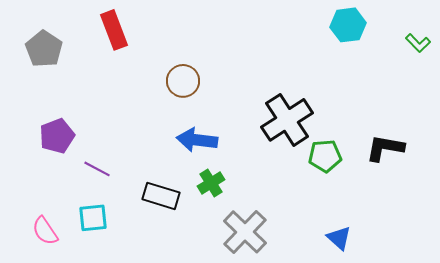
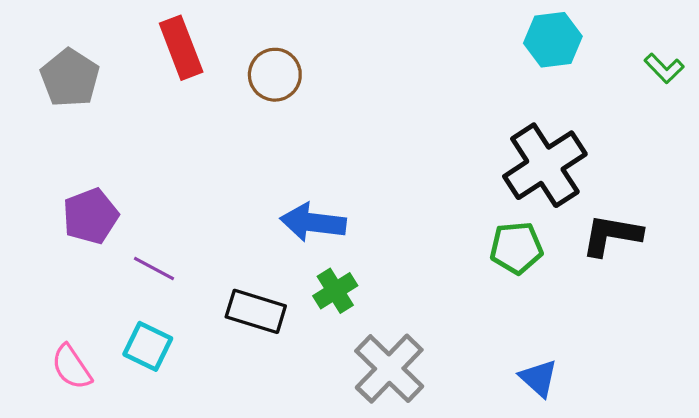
brown circle: (183, 81) -> (275, 75), moved
black cross: (287, 120) -> (545, 165), moved
cyan square: (93, 218) -> (148, 346), turned 32

